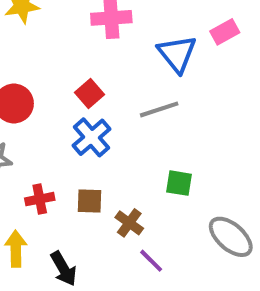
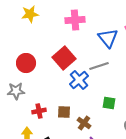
red square: (89, 94) -> (64, 58), size x1.6
blue cross: (91, 137) -> (79, 80), moved

